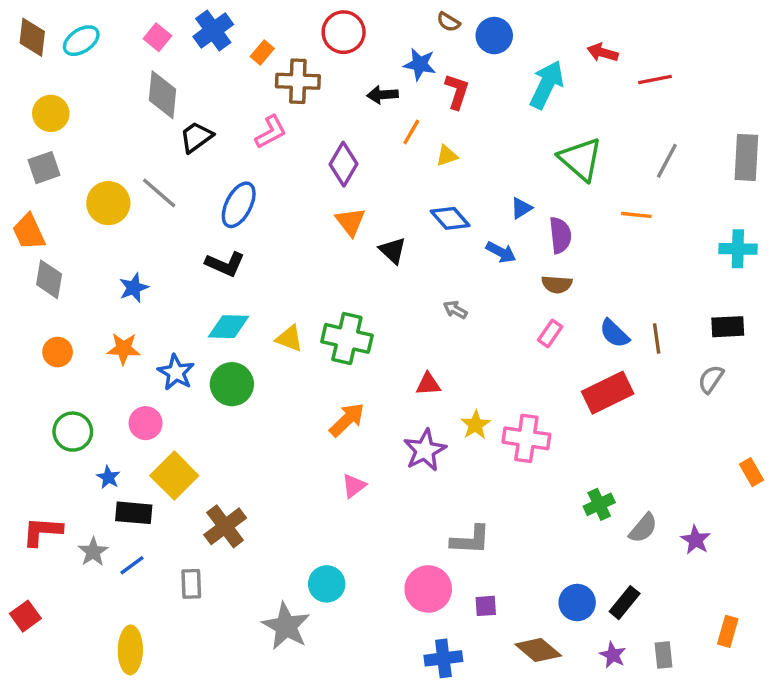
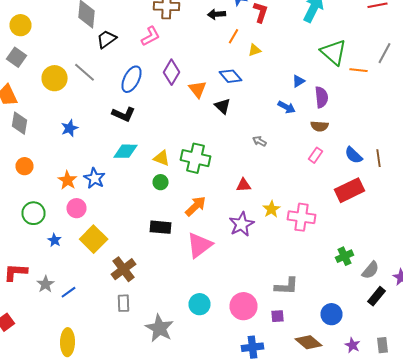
purple diamond: (344, 164) -> (172, 72), moved
gray square: (44, 168) -> (16, 57), turned -36
orange line: (636, 215) -> (358, 70), moved
blue diamond: (450, 218) -> (230, 76), moved
orange star: (124, 349) -> (68, 180), moved, turned 30
green circle: (232, 384) -> (160, 182), moved, size x0.6
pink triangle: (354, 486) -> (200, 245), size x1.8
black rectangle: (134, 513) -> (160, 227), moved
gray L-shape: (471, 540) -> (286, 286), moved
gray rectangle: (191, 584) -> (124, 303), moved
cyan circle: (327, 584) -> (200, 304), moved
black rectangle: (625, 603) -> (376, 296), moved

